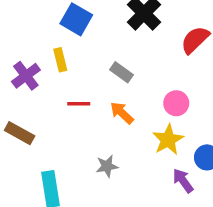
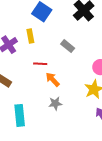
orange arrow: (122, 113) -> (53, 79), moved

